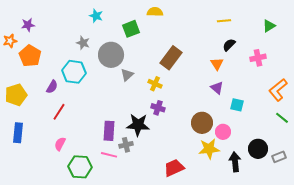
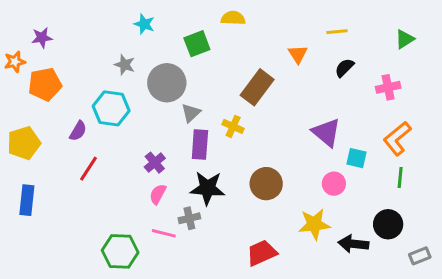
orange pentagon: (30, 56) -> (45, 84), turned 30
orange triangle: (217, 64) -> (298, 54), moved
purple triangle: (217, 88) -> (326, 132), size x1.5
orange L-shape: (278, 90) -> (397, 138), moved
purple cross: (158, 108) -> (155, 163), moved, turned 32
green line: (282, 118) -> (400, 178), moved, turned 56
brown circle: (202, 123) -> (266, 184), moved
purple rectangle: (109, 131) -> (200, 144), moved
pink circle: (223, 132) -> (334, 184), moved
pink semicircle: (60, 144) -> (158, 194), moved
gray rectangle: (279, 157) -> (420, 256), moved
black arrow: (235, 162) -> (353, 244), turned -78

